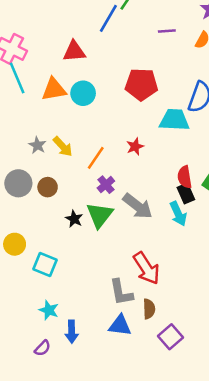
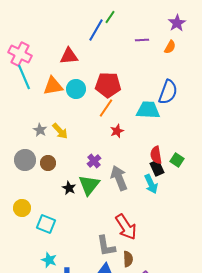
red pentagon: (141, 84) -> (108, 85), moved
orange line: (96, 158) -> (106, 108), moved
gray arrow: (138, 206) -> (119, 178), turned -150

